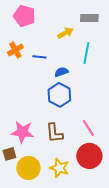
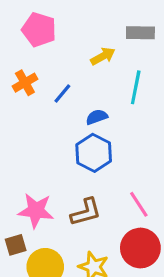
blue line: (39, 57) -> (62, 94), turned -56
brown L-shape: (54, 133) -> (86, 212), turned -100

